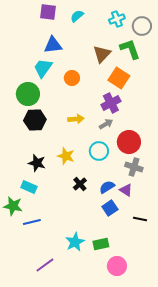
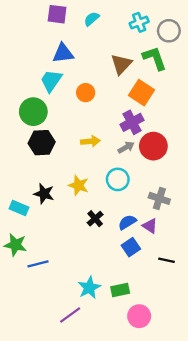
red circle: (129, 142) -> (153, 146), moved
cyan rectangle: (29, 187) -> (19, 208), moved
purple line: (45, 265) -> (70, 315), moved

